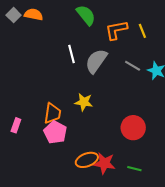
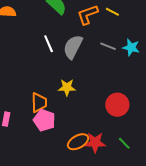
yellow line: (142, 31) -> (112, 12), turned -32
green line: (134, 169) -> (124, 143), turned 40

